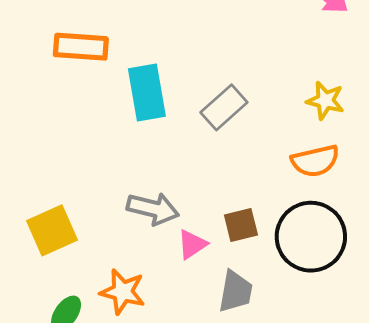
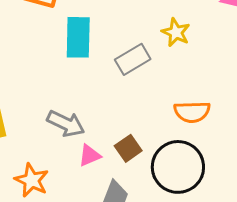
yellow star: (325, 100) -> (176, 32), moved
brown square: (241, 225) -> (128, 148), turned -32

